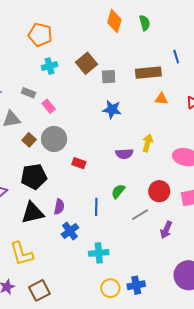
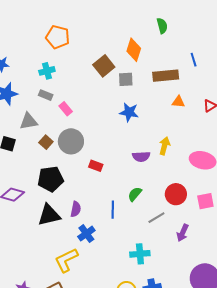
orange diamond: (114, 21) -> (134, 50), moved
cyan cross: (50, 66) -> (47, 71), moved
cyan cross: (99, 253) -> (140, 254), moved
yellow L-shape: (22, 254) -> (66, 260), moved, turned 80

